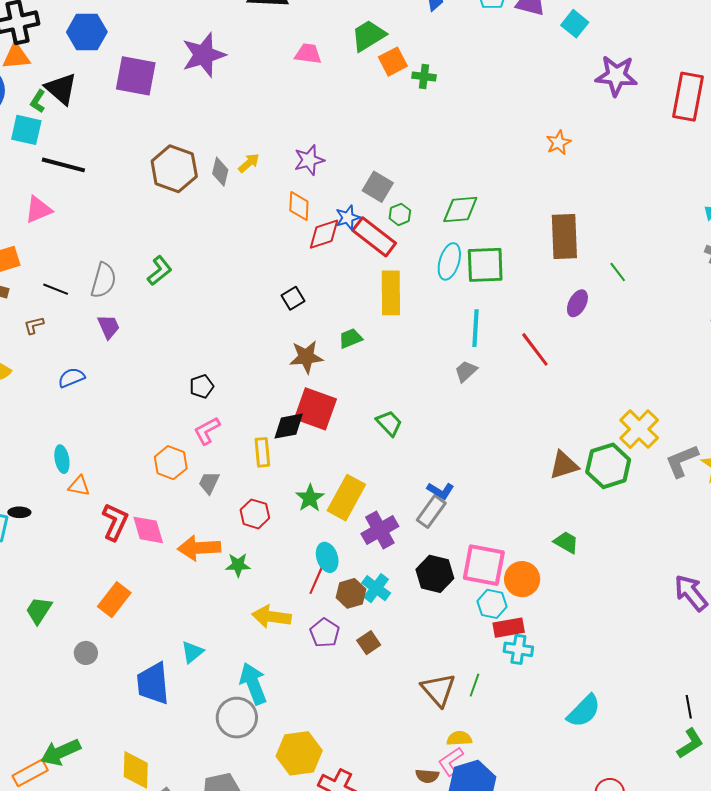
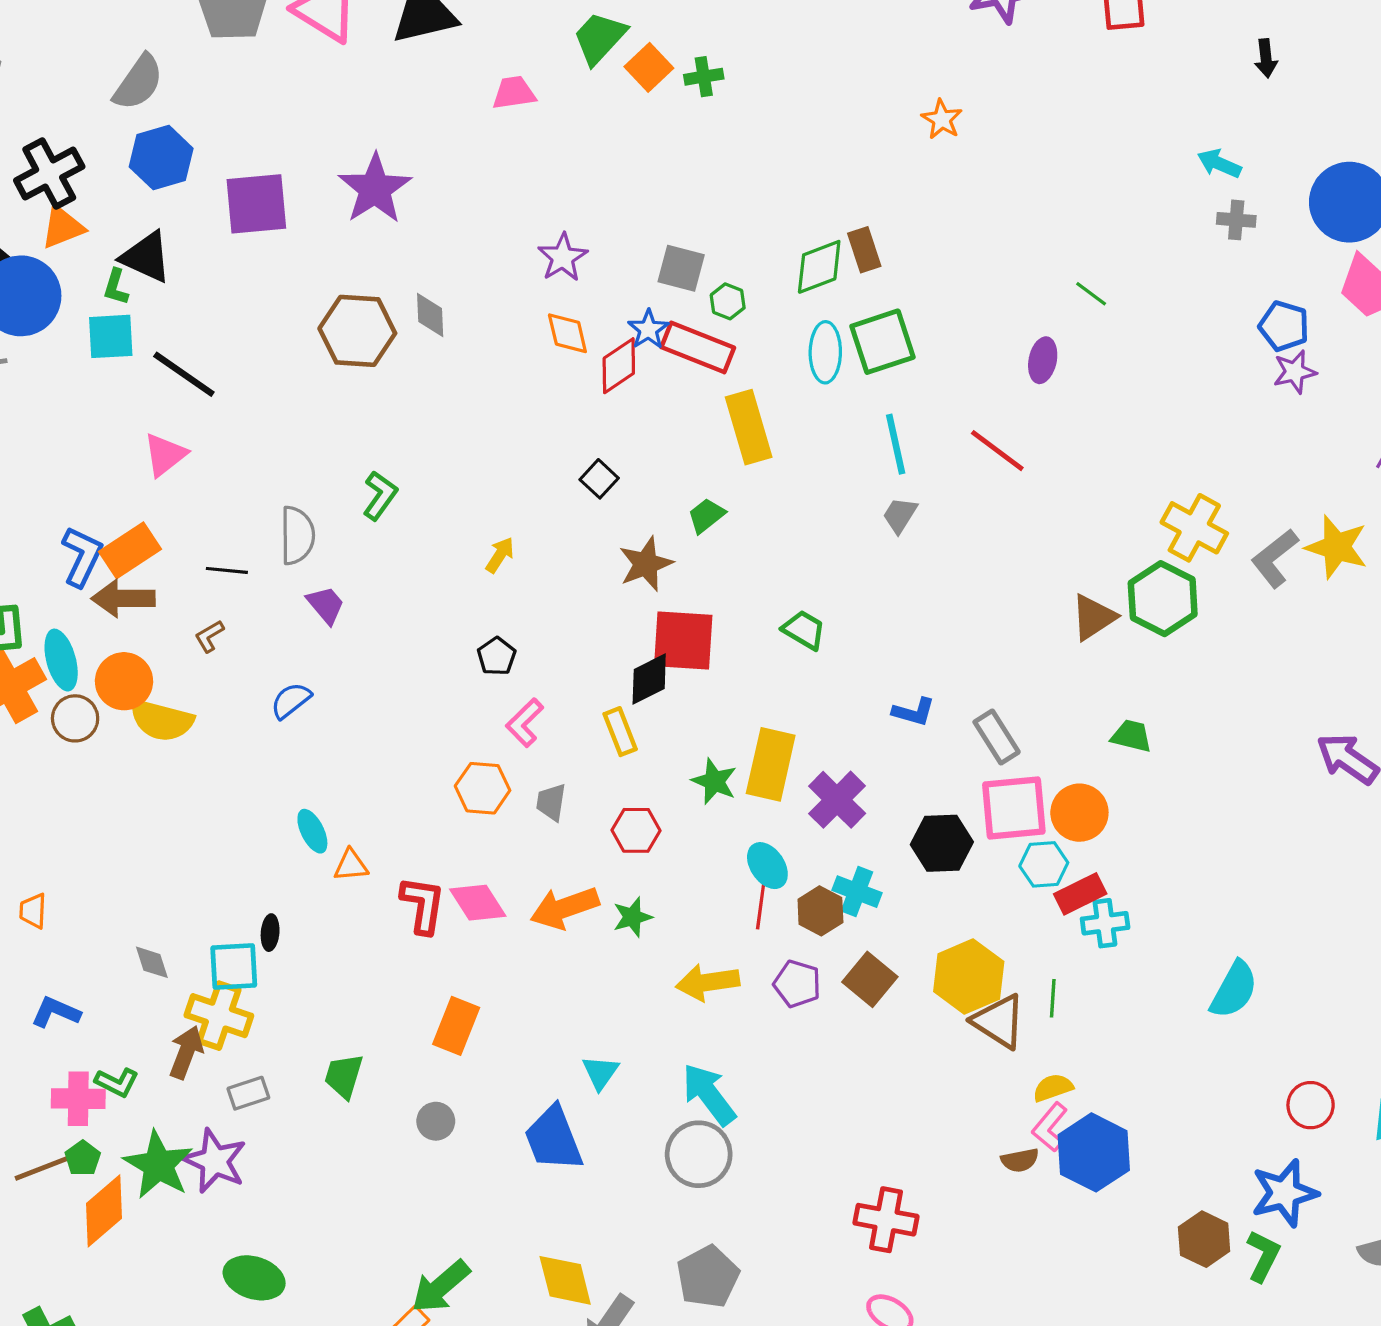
purple star: (204, 55) -> (375, 189), moved
yellow arrow: (249, 163) -> (500, 555), moved
black line: (63, 165) -> (184, 374), turned 36
brown rectangle: (564, 237) -> (864, 250), moved, size x0.6
black ellipse: (19, 512) -> (270, 933), turned -70
gray rectangle: (431, 512) -> (997, 737), moved, turned -52
brown square: (369, 643) -> (870, 979), size x1.4
yellow hexagon: (299, 753) -> (969, 976), moved

